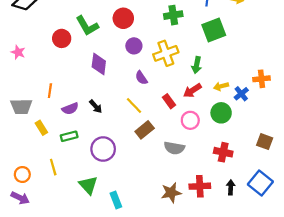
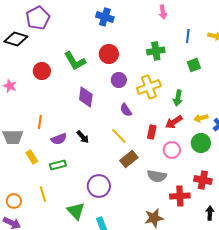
green square: (214, 30) -> (194, 65), size x0.6
red circle: (62, 38) -> (42, 71), moved
red rectangle: (169, 101) -> (152, 132), turned 48
purple circle: (103, 149) -> (99, 186), moved
red cross: (200, 186) -> (180, 196), moved

